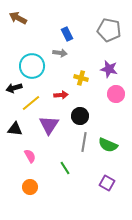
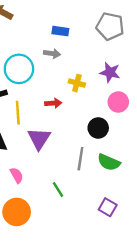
blue rectangle: (67, 34) -> (60, 31), turned -56
yellow line: (31, 103) -> (18, 113), turned -54
black circle: (80, 116) -> (98, 128), moved
orange circle: (30, 187) -> (17, 212), size x1.5

